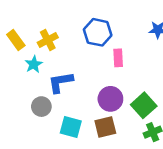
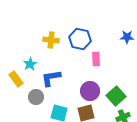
yellow rectangle: (16, 40) -> (16, 79), moved
yellow cross: (48, 40) -> (51, 40), moved, turned 35

